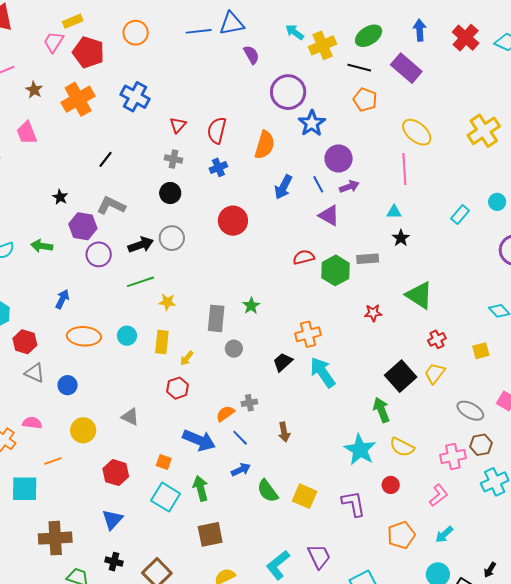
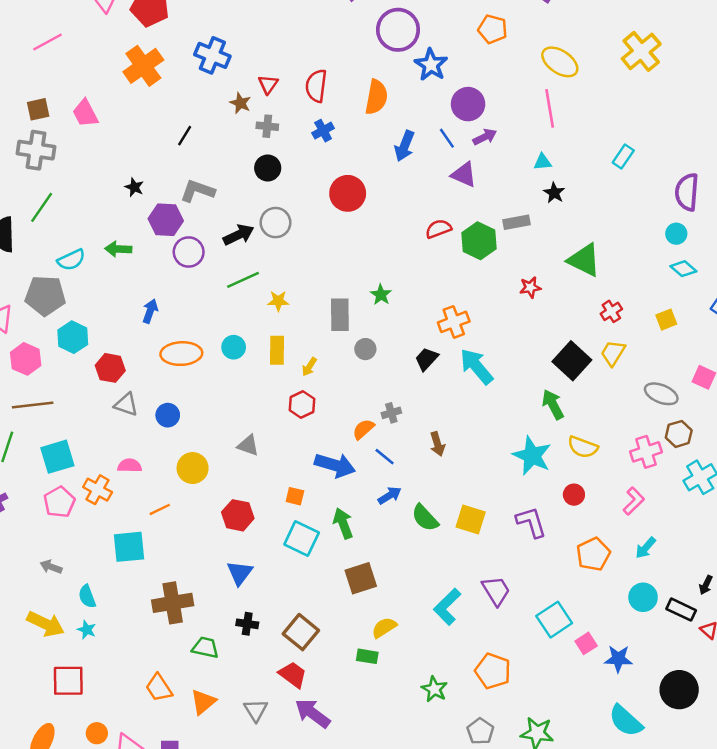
brown star: (34, 90) -> (240, 103), moved
cyan circle: (497, 202) -> (676, 234), moved

